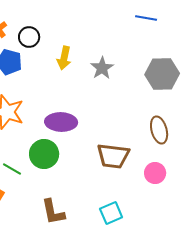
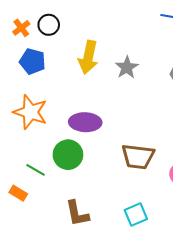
black circle: (29, 37) -> (49, 25), moved
yellow arrow: (64, 58) -> (88, 57), size x1.4

